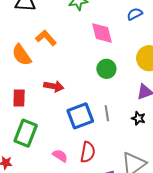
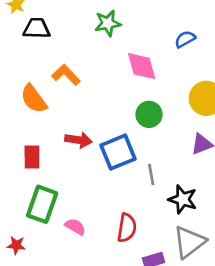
blue square: (80, 116) -> (118, 152), moved
black star: (138, 118) -> (183, 199), moved, size x1.5
pink semicircle: (60, 156) -> (75, 227), moved

